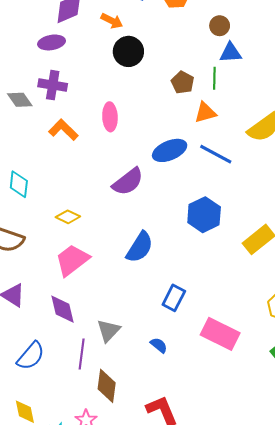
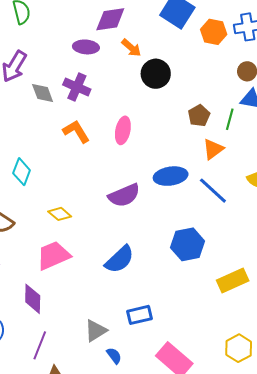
orange arrow: (112, 21) -> (131, 48), moved
orange triangle: (205, 113) -> (213, 149), turned -35
blue rectangle: (174, 298) -> (139, 315), turned 35
gray triangle: (108, 330) -> (96, 331), moved

